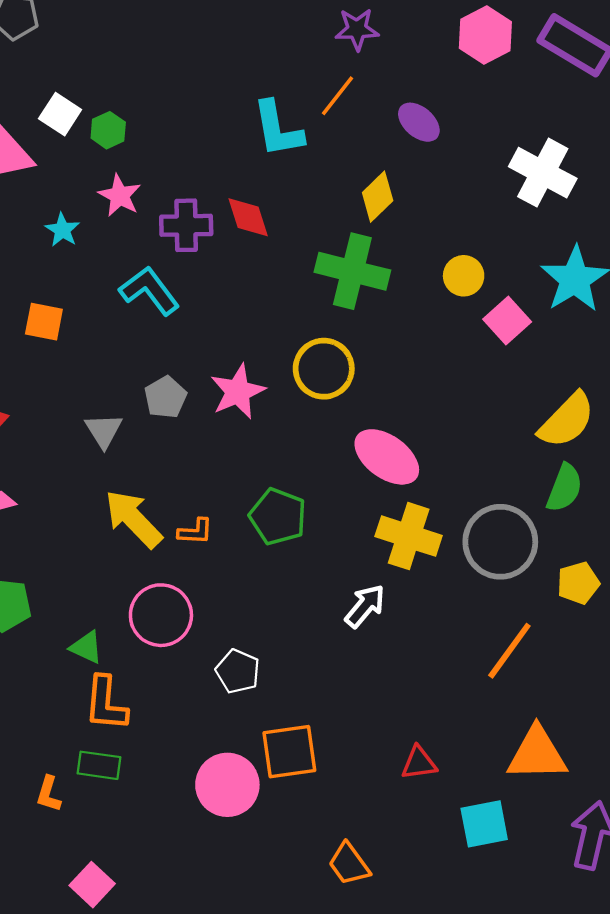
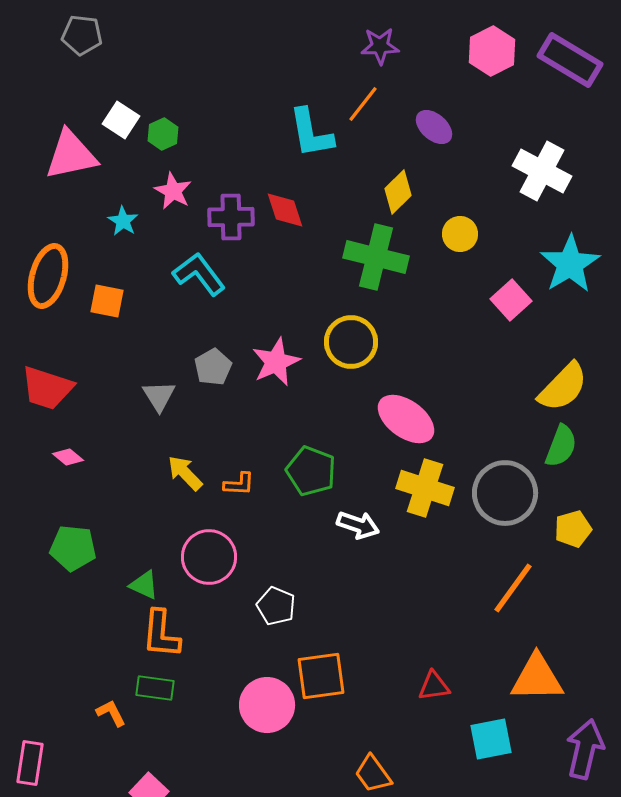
yellow circle: (464, 276) -> (460, 234), moved
yellow arrow: (133, 519) -> (185, 473), size x0.7
white arrow: (365, 606) -> (358, 525), moved, turned 69
orange L-shape: (49, 794) -> (111, 713), turned 136

